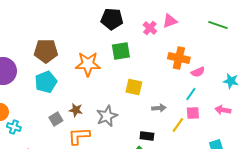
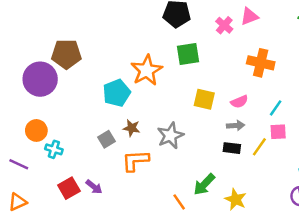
brown pentagon: (46, 51) -> (66, 54), moved
orange star: (88, 64) -> (147, 70), turned -30
pink semicircle: (198, 72) -> (239, 102), moved
cyan pentagon: (46, 82) -> (117, 93), moved
black rectangle: (147, 136) -> (232, 148), moved

